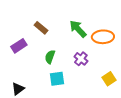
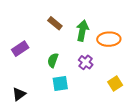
brown rectangle: (41, 28) -> (55, 23), moved
green arrow: (78, 29) -> (82, 31), turned 54

